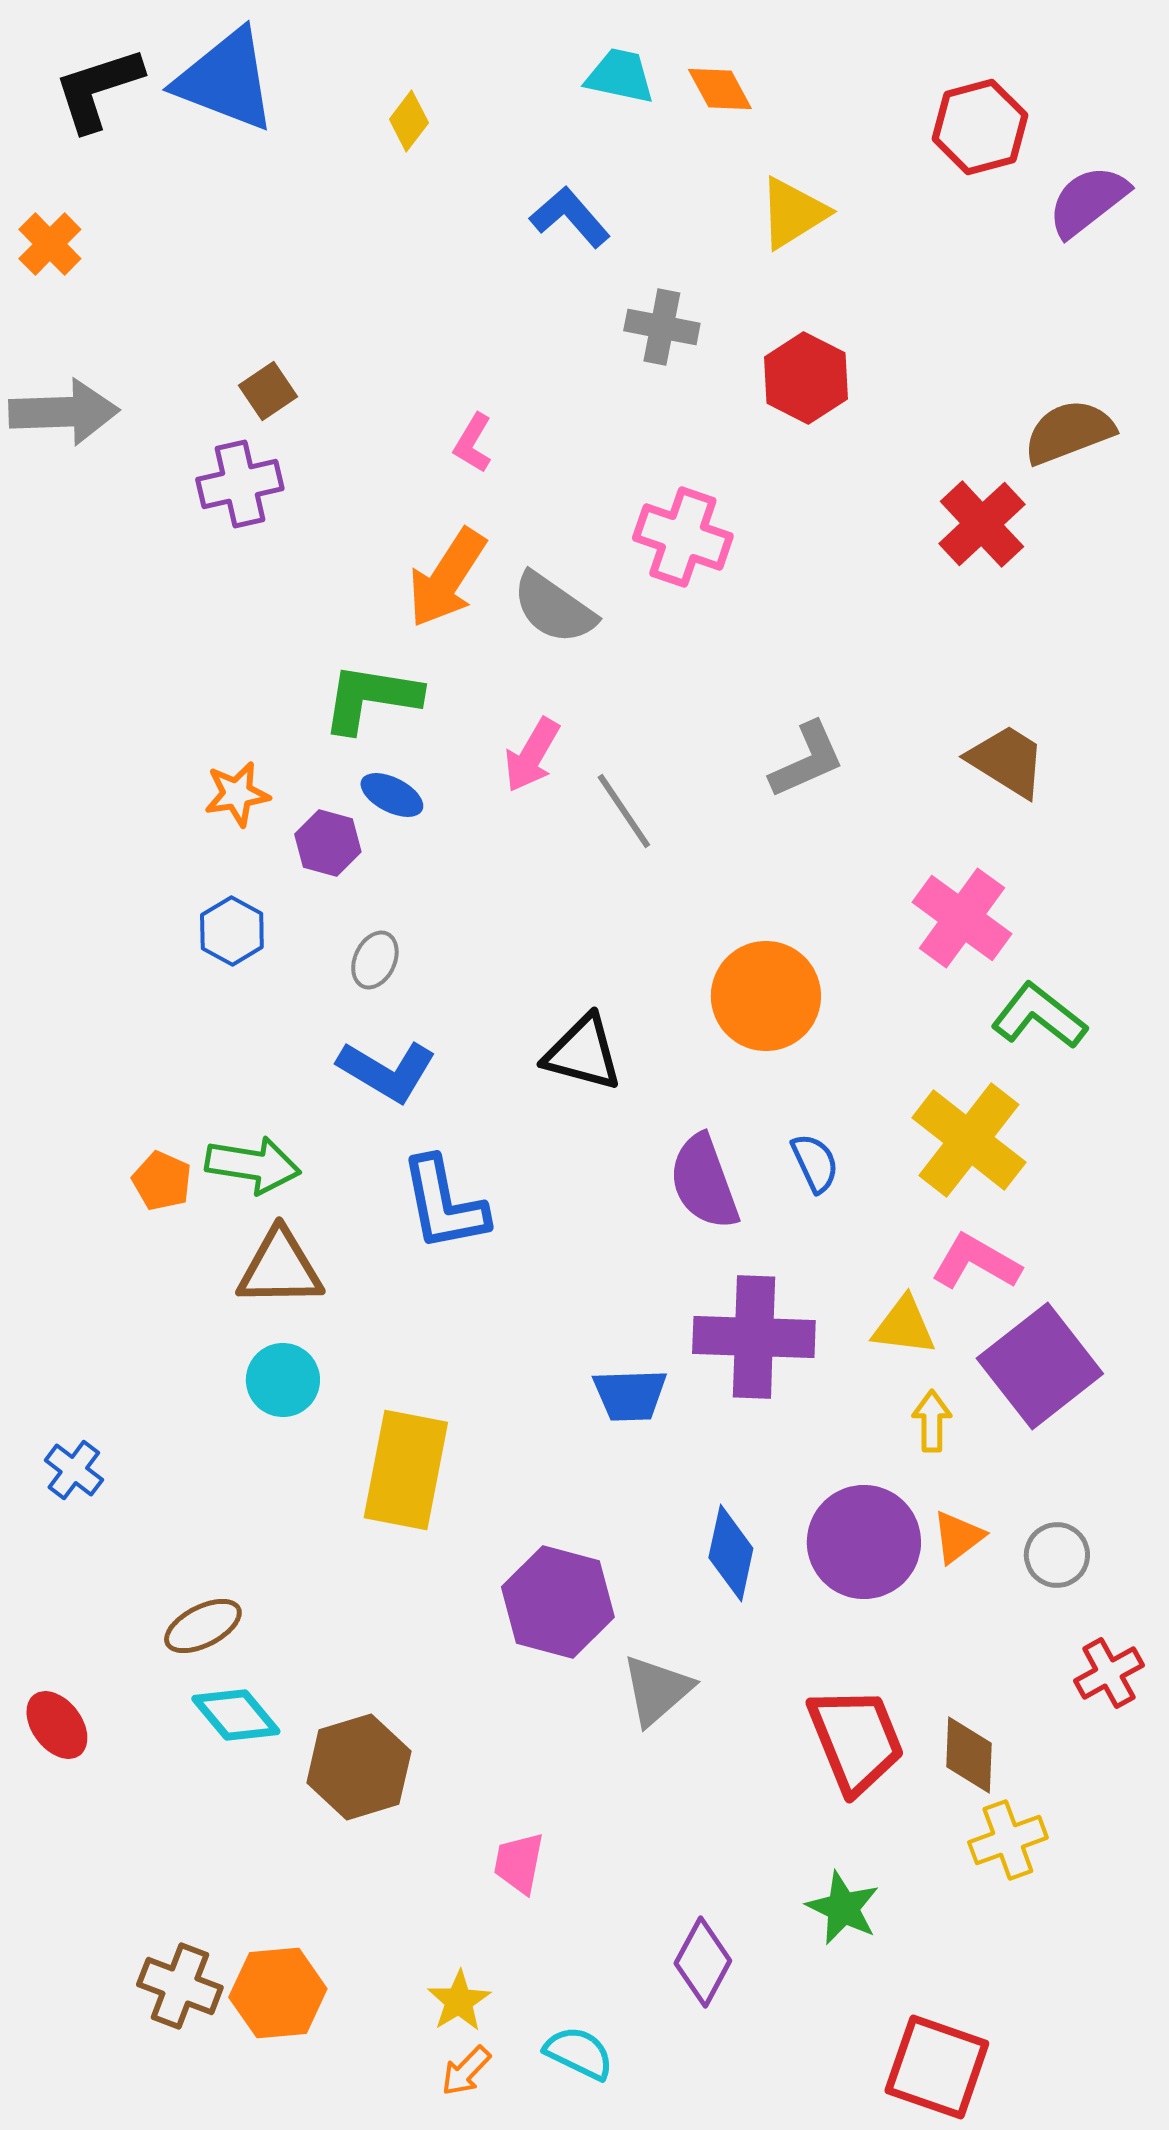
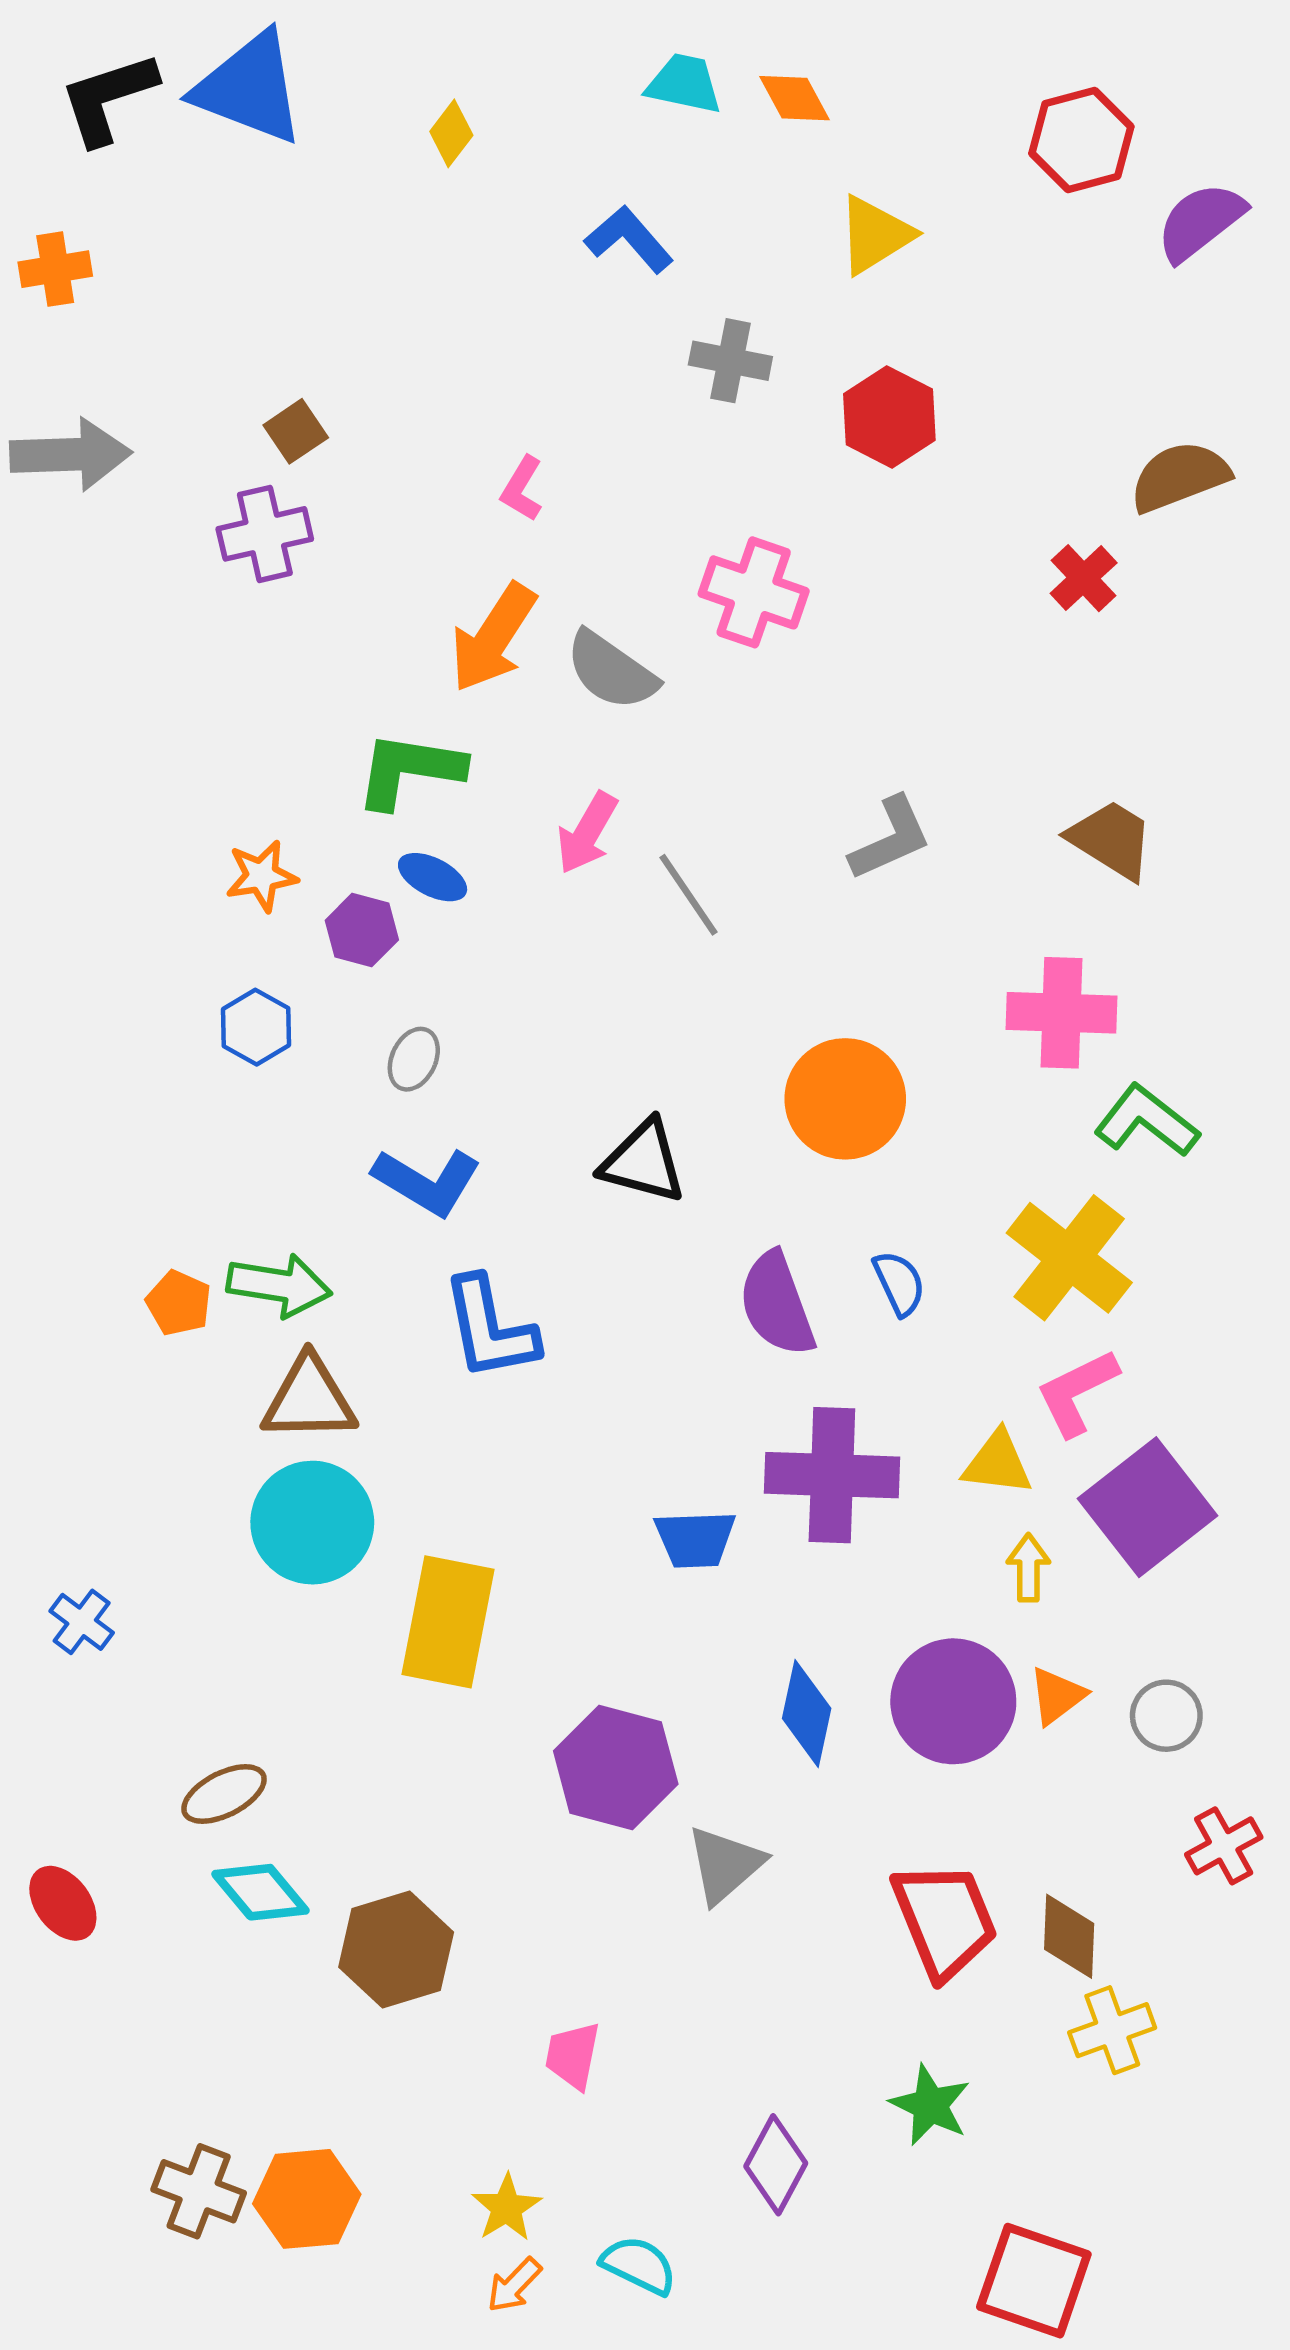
orange cross: (50, 244) -> (55, 269), turned 36
red cross: (982, 524) -> (1084, 578), size x0.7
pink cross: (962, 918) -> (1061, 1013), turned -34
pink L-shape: (976, 1262) -> (1077, 1392), turned -56
cyan circle: (283, 1380) -> (312, 1523), size x1.5

